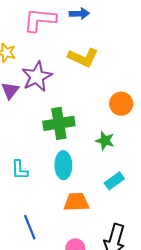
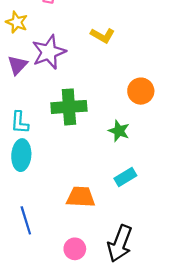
yellow L-shape: (83, 58) -> (103, 35), size x0.7
cyan ellipse: (63, 165) -> (21, 155), moved
cyan L-shape: (20, 170) -> (20, 122), moved

